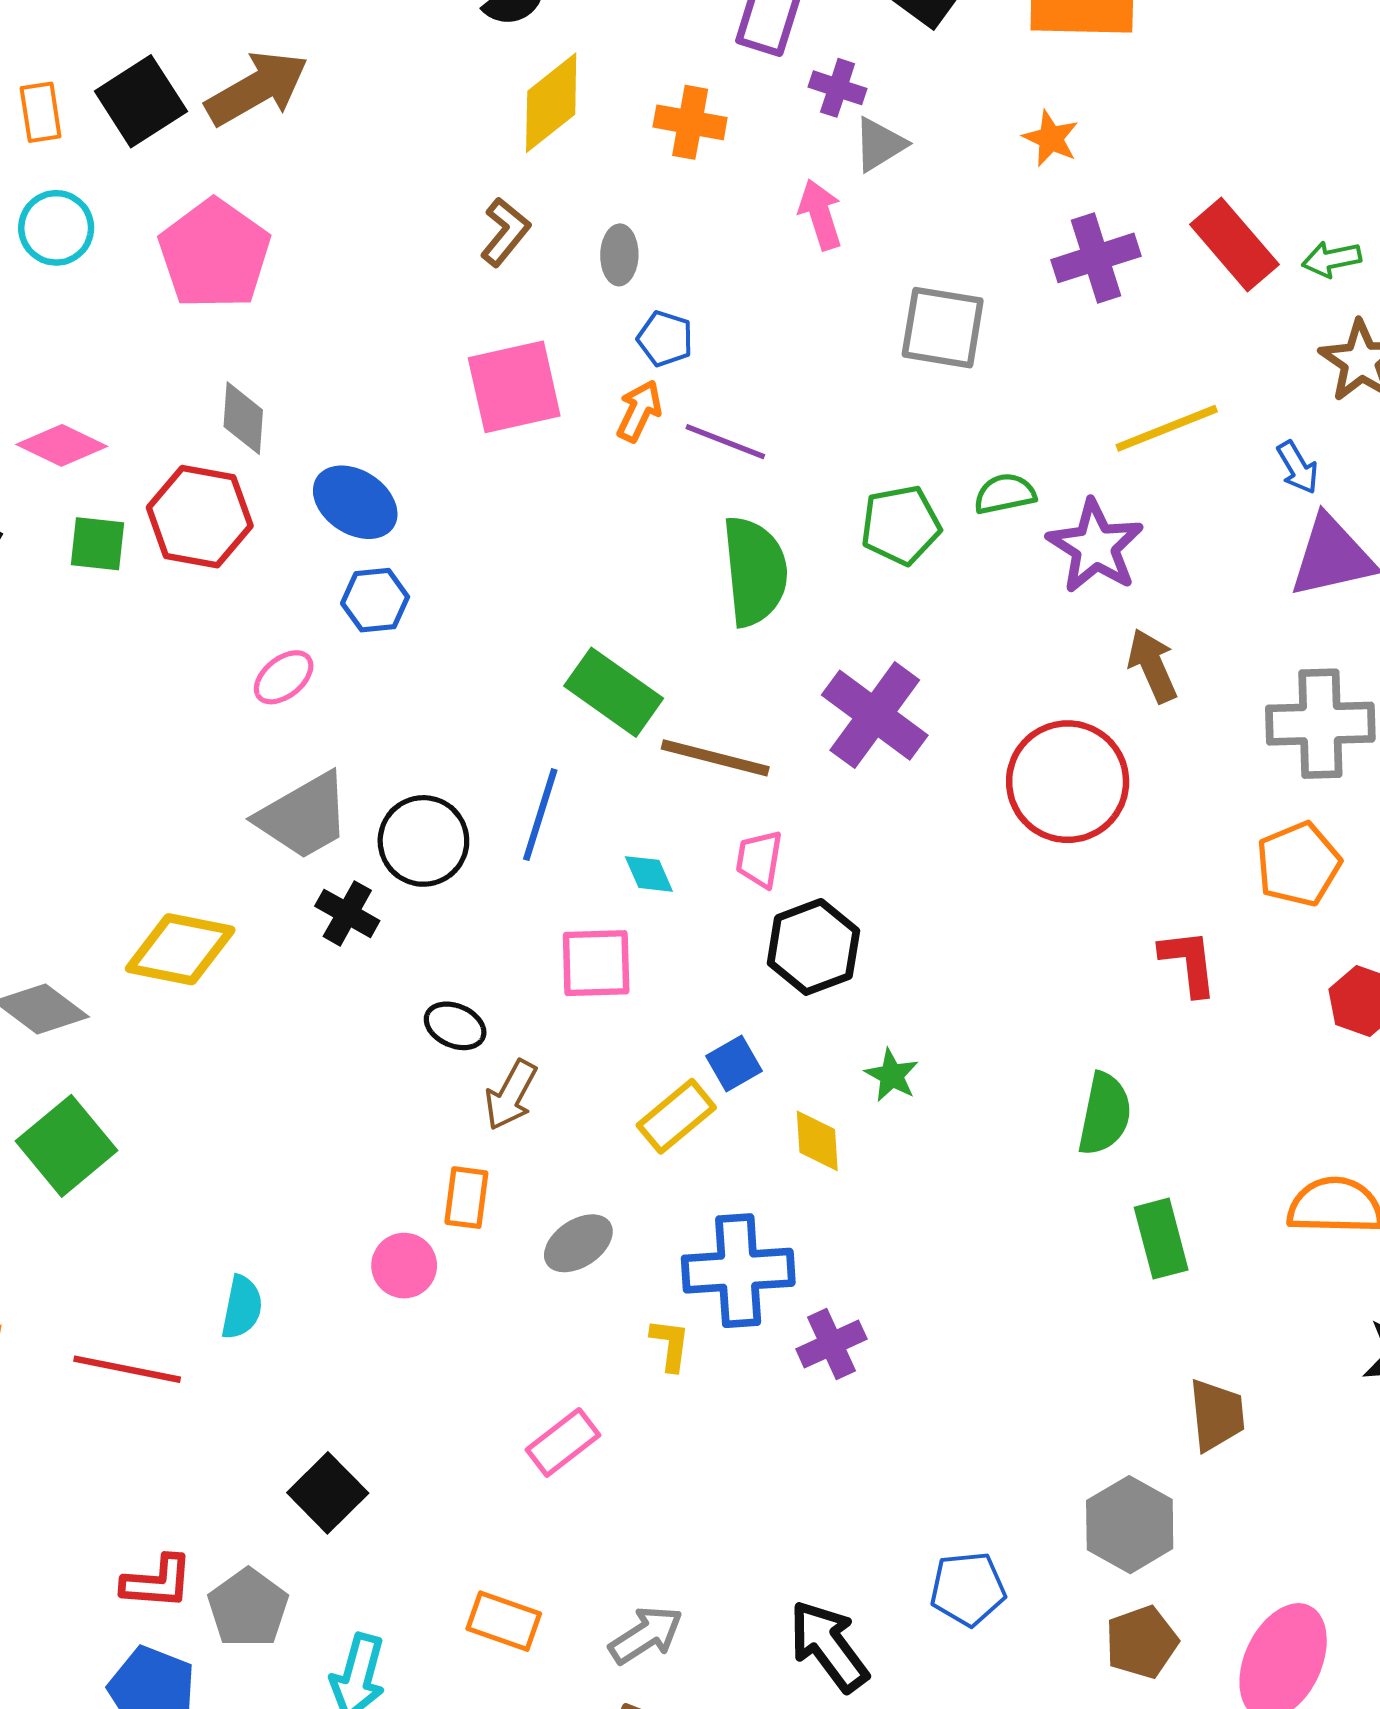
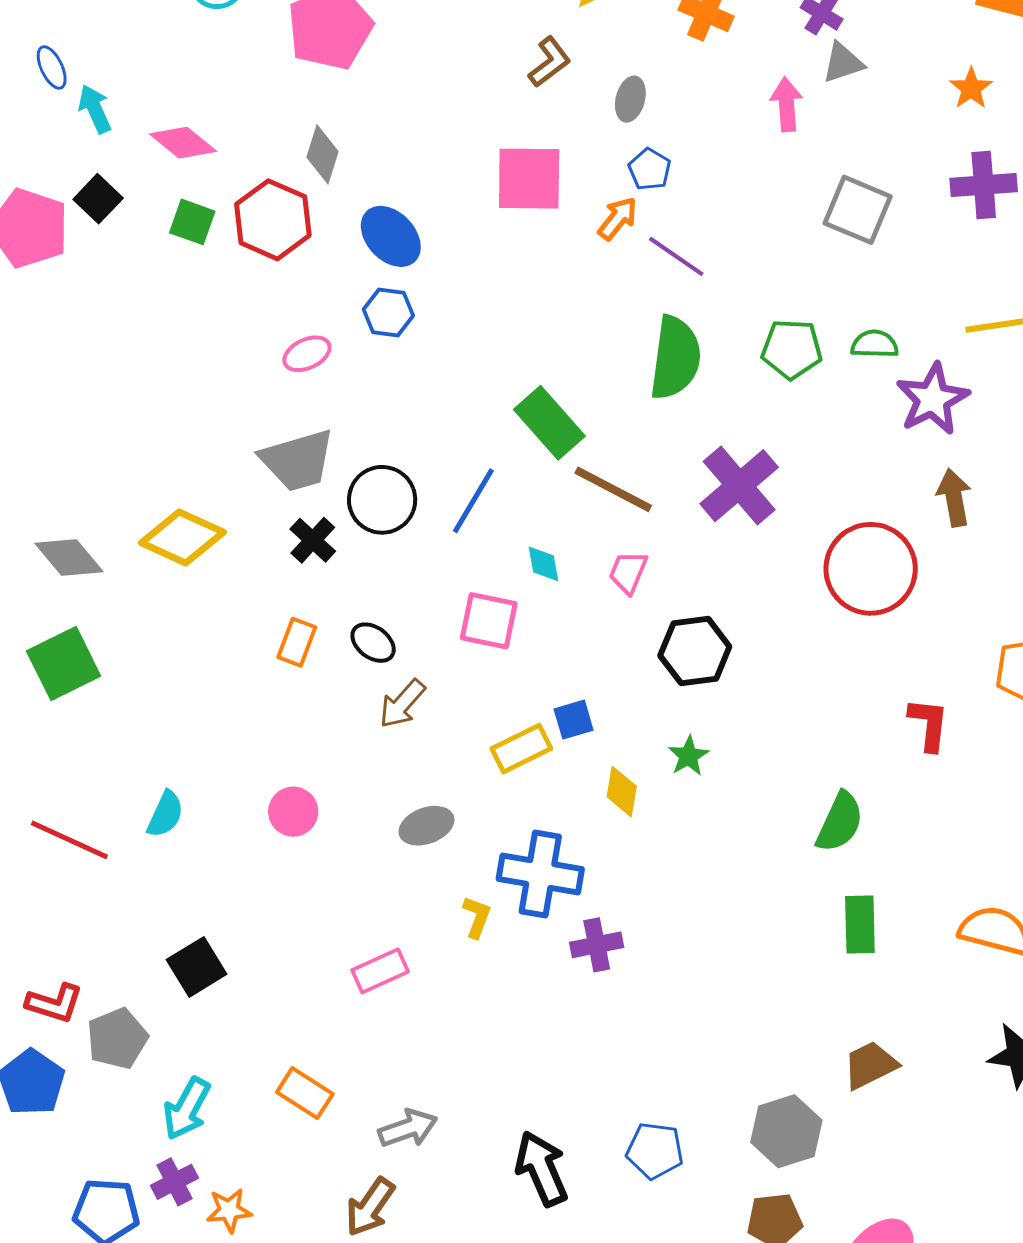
black hexagon: (813, 947) -> (695, 651), moved
orange rectangle: (466, 1198) -> (297, 642), moved
brown trapezoid: (1217, 1415) -> (870, 1065), turned -124

